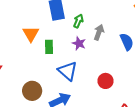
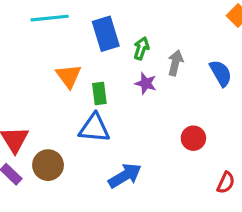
blue triangle: (68, 71) -> (94, 128), moved, turned -30
brown circle: (32, 91) -> (48, 165), moved

